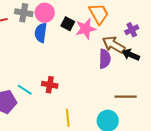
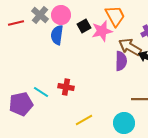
gray cross: (24, 13) -> (40, 15), turned 30
black square: (68, 24) -> (84, 26), turned 32
yellow line: (68, 118) -> (84, 120), turned 66

